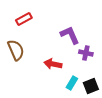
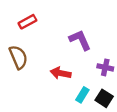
purple cross: (86, 53) -> (105, 67), moved
black square: (91, 86) -> (104, 98), turned -35

